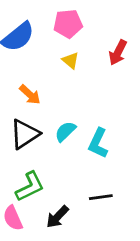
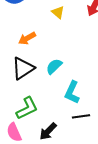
orange arrow: (30, 95) -> (27, 38), turned 108
cyan L-shape: (98, 143) -> (72, 92), moved

